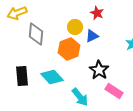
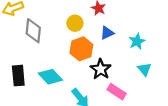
blue triangle: (92, 36) -> (107, 33), moved
orange hexagon: (69, 49) -> (81, 49), moved

